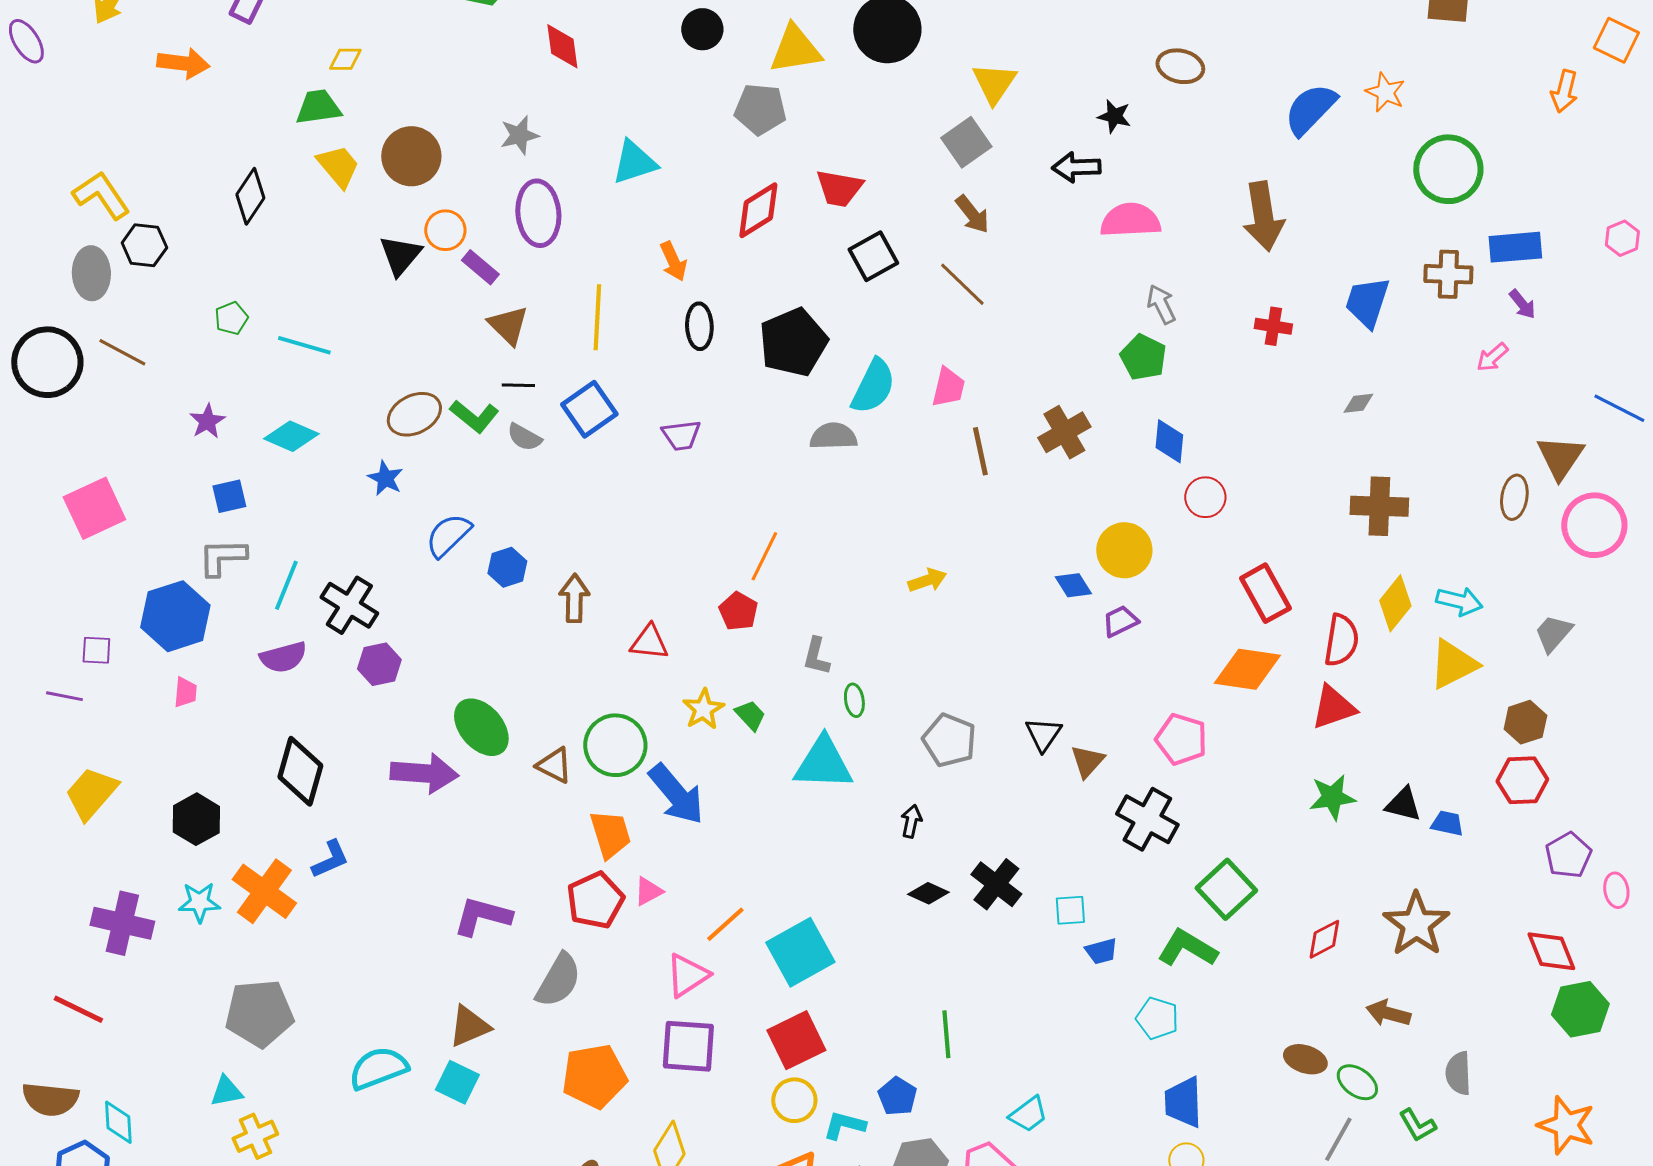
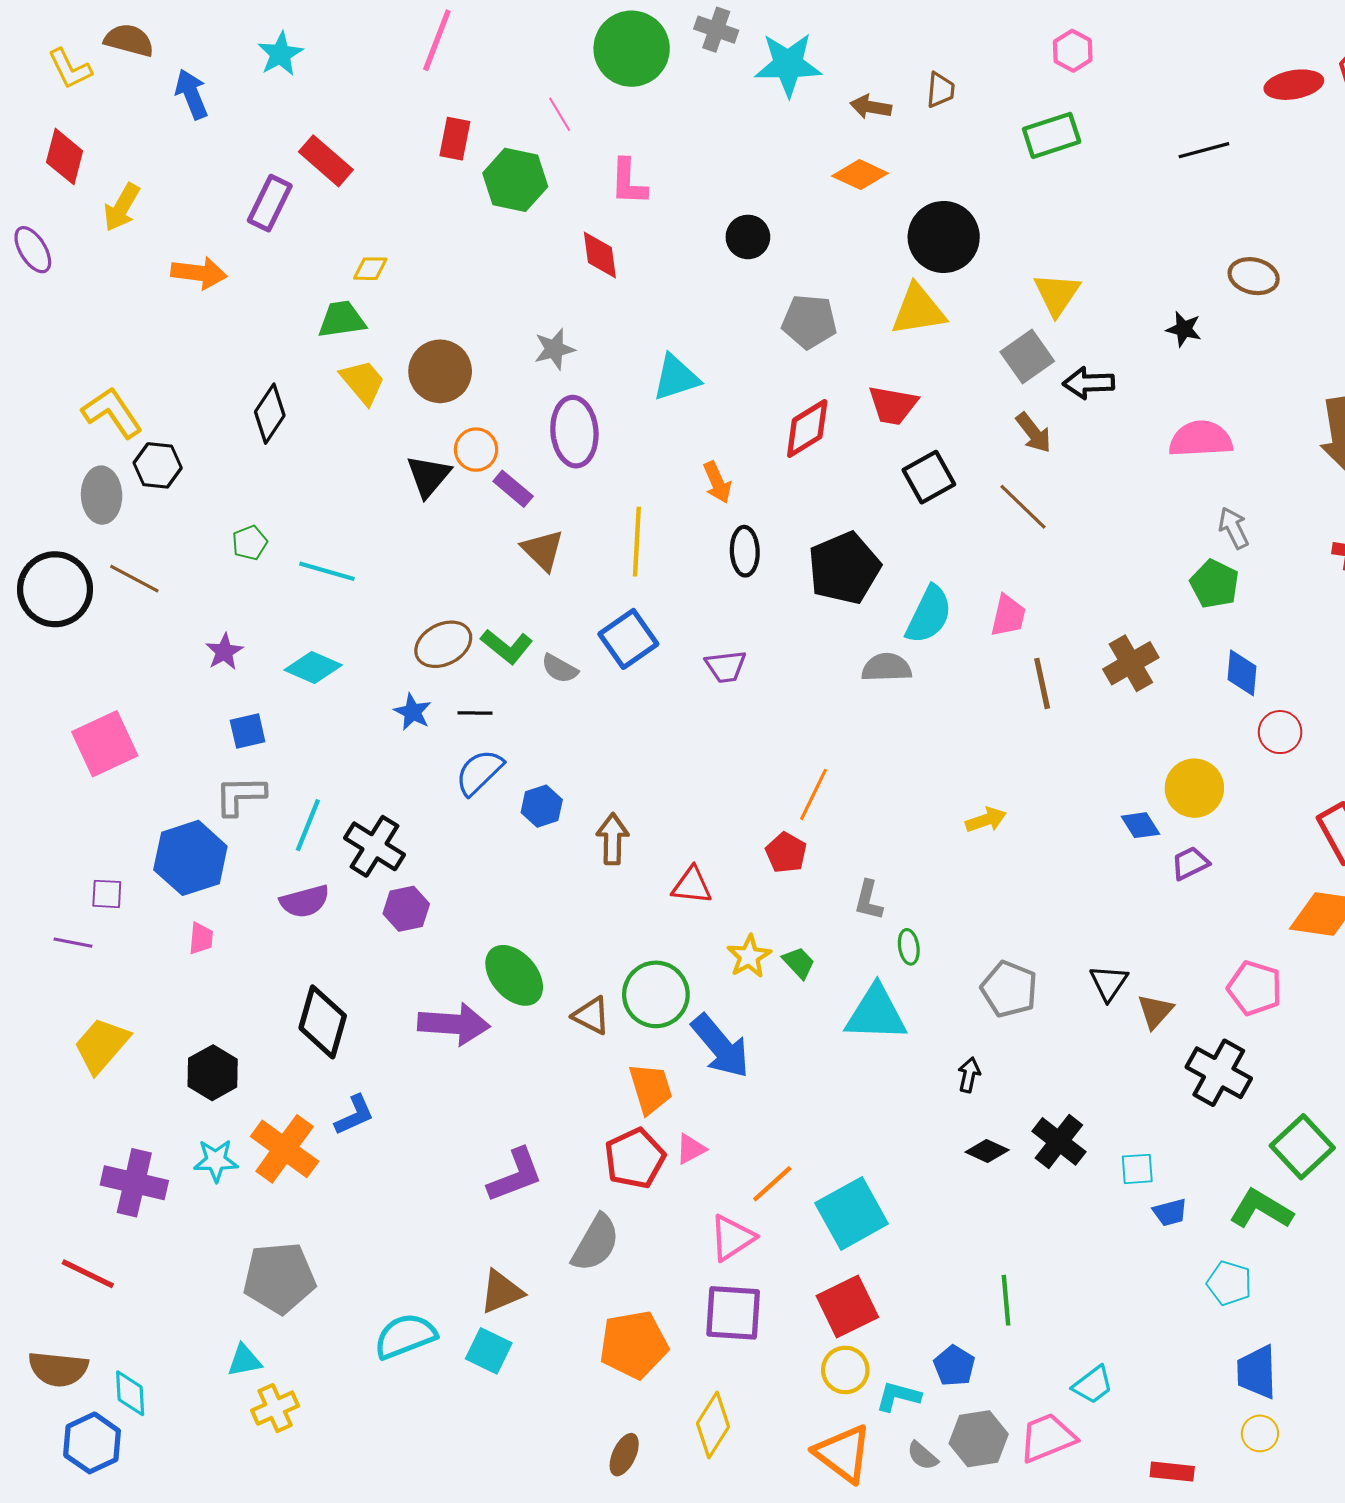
yellow triangle: (795, 49) -> (918, 310), moved
black arrow: (1076, 167) -> (1089, 383), moved
black line: (518, 385) -> (475, 713), moved
purple L-shape: (482, 916) -> (515, 1175), turned 144

